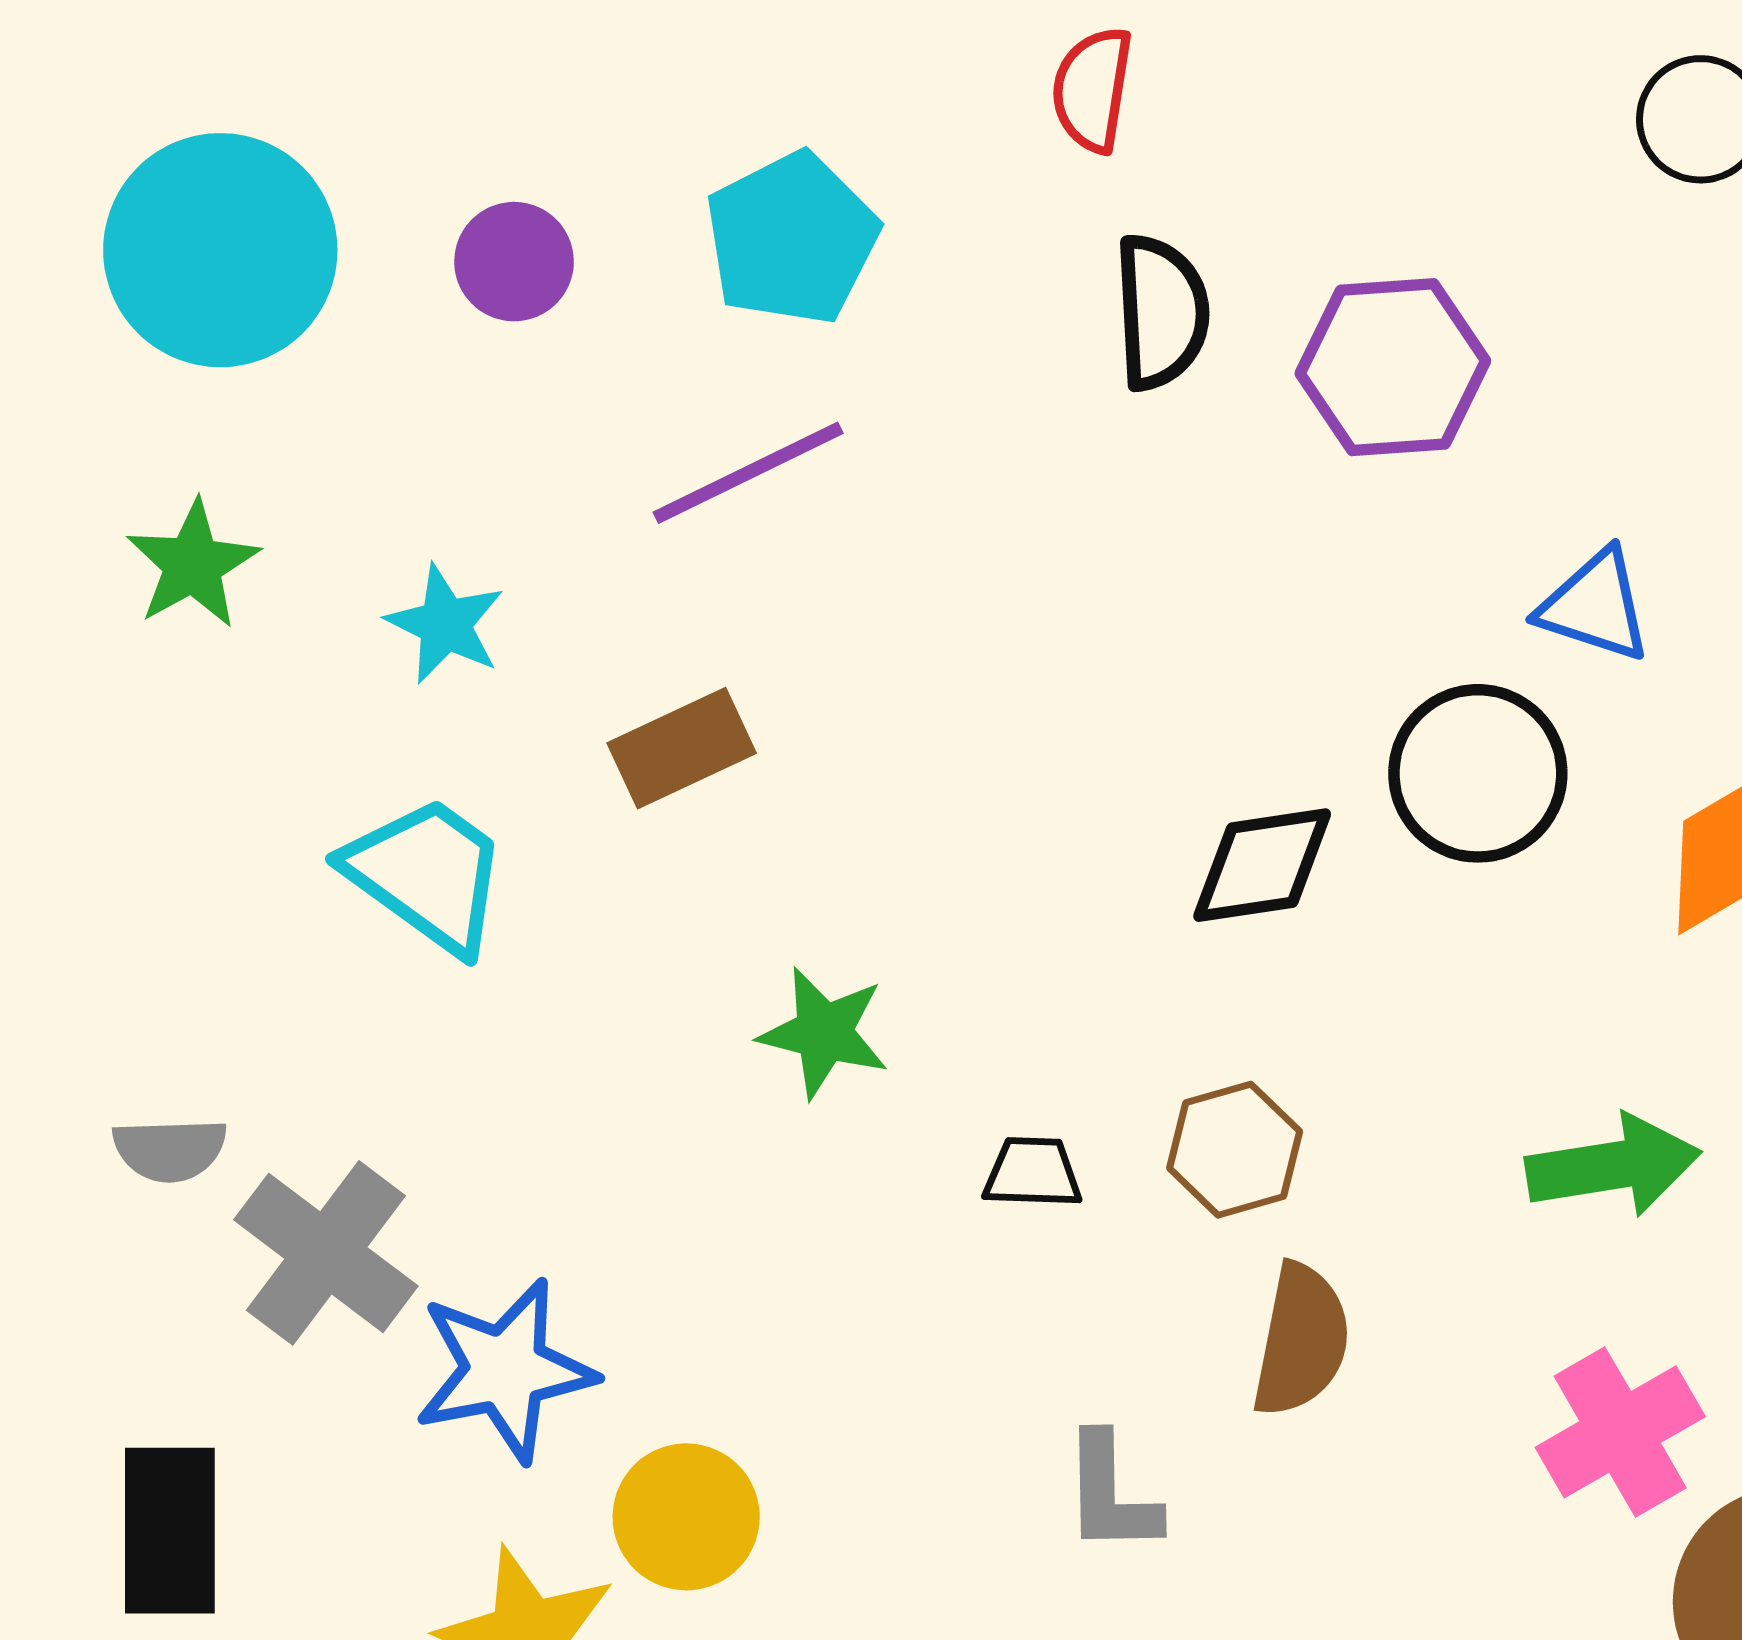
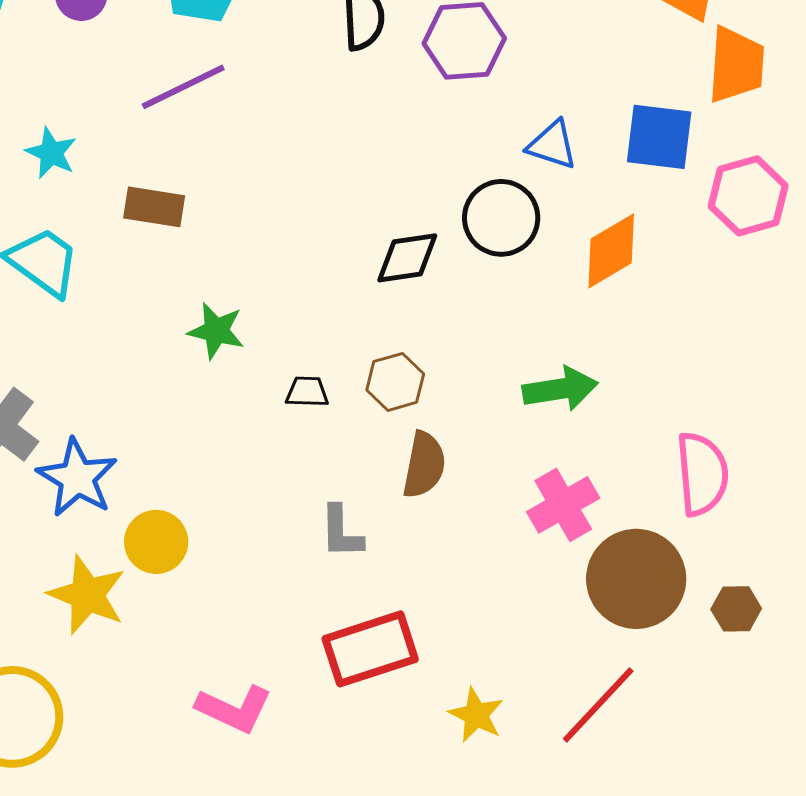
brown rectangle: (682, 748) -> (154, 207), turned 34
blue star: (505, 1370) -> (77, 478), turned -30

